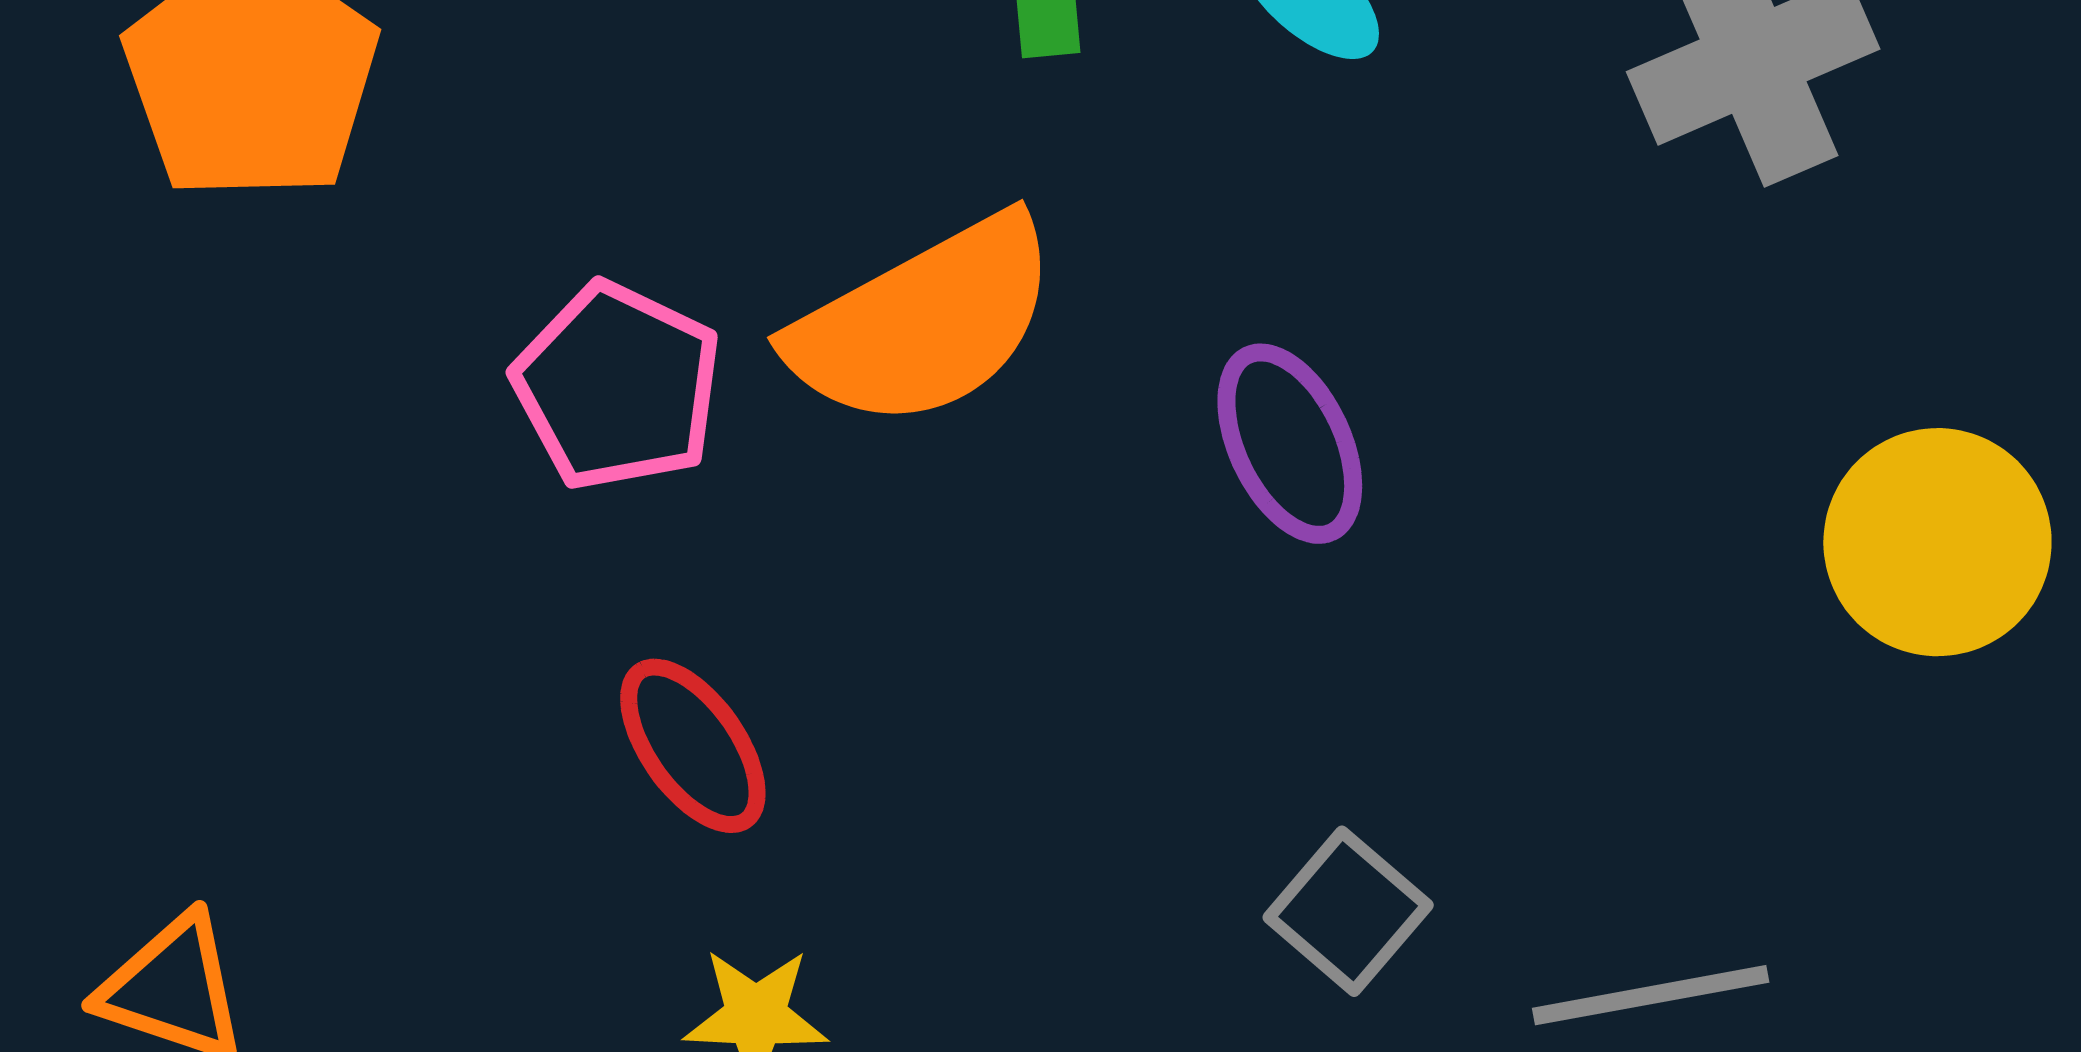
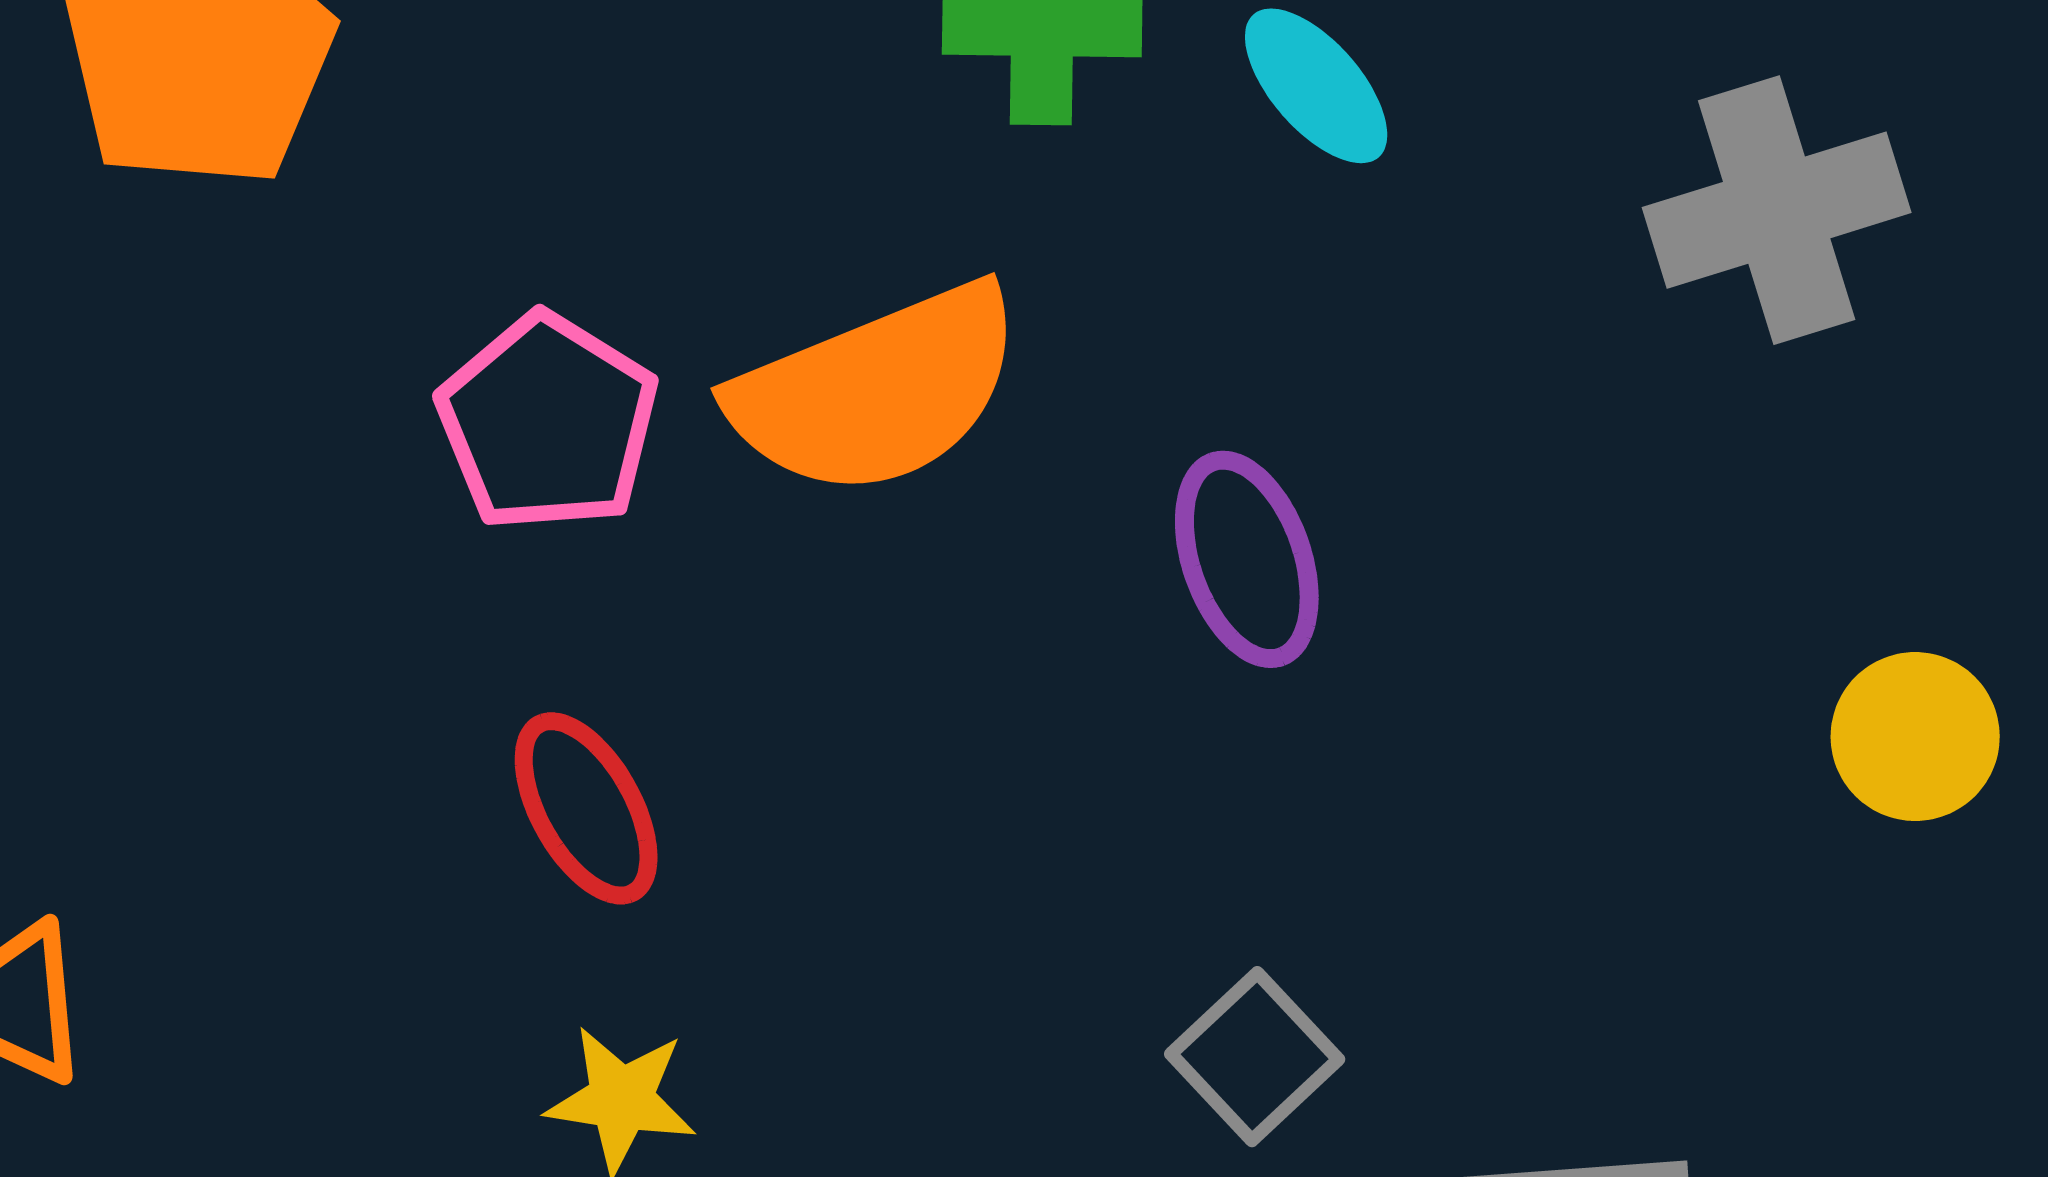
yellow circle: (1937, 542) -> (1915, 737), size x0.7

